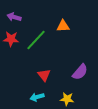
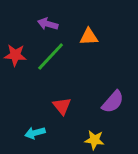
purple arrow: (14, 17) -> (48, 24), moved
cyan arrow: (37, 97) -> (35, 133), moved

